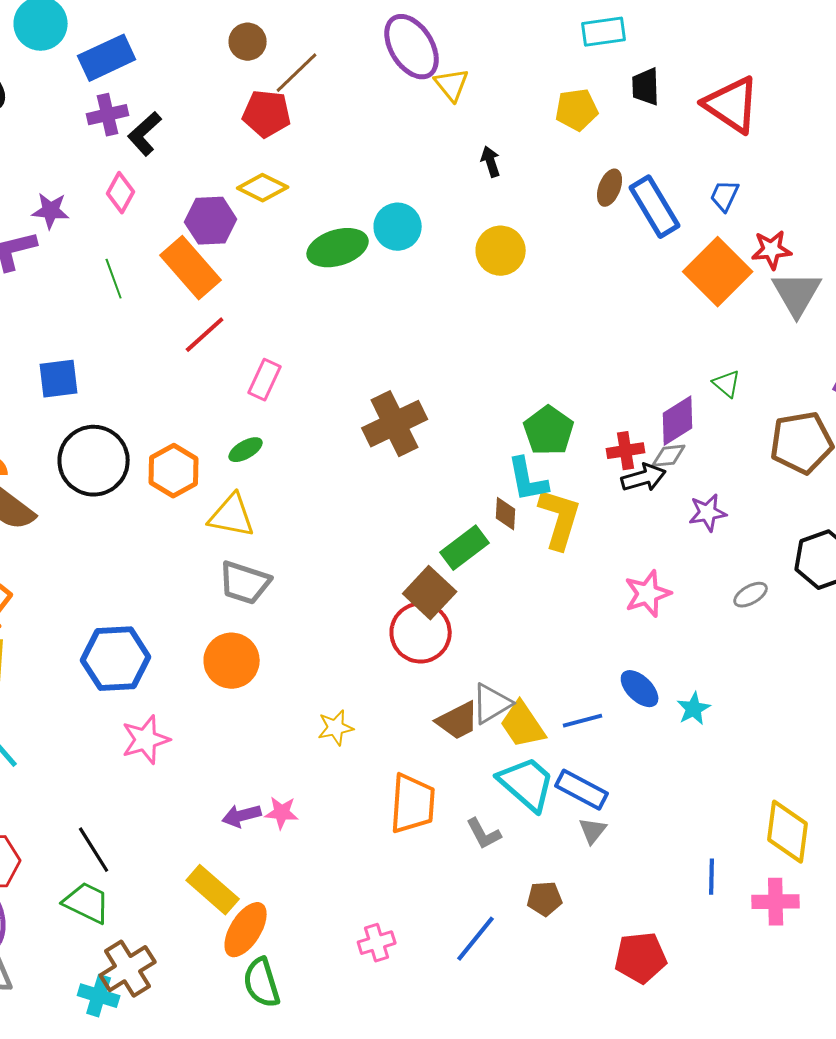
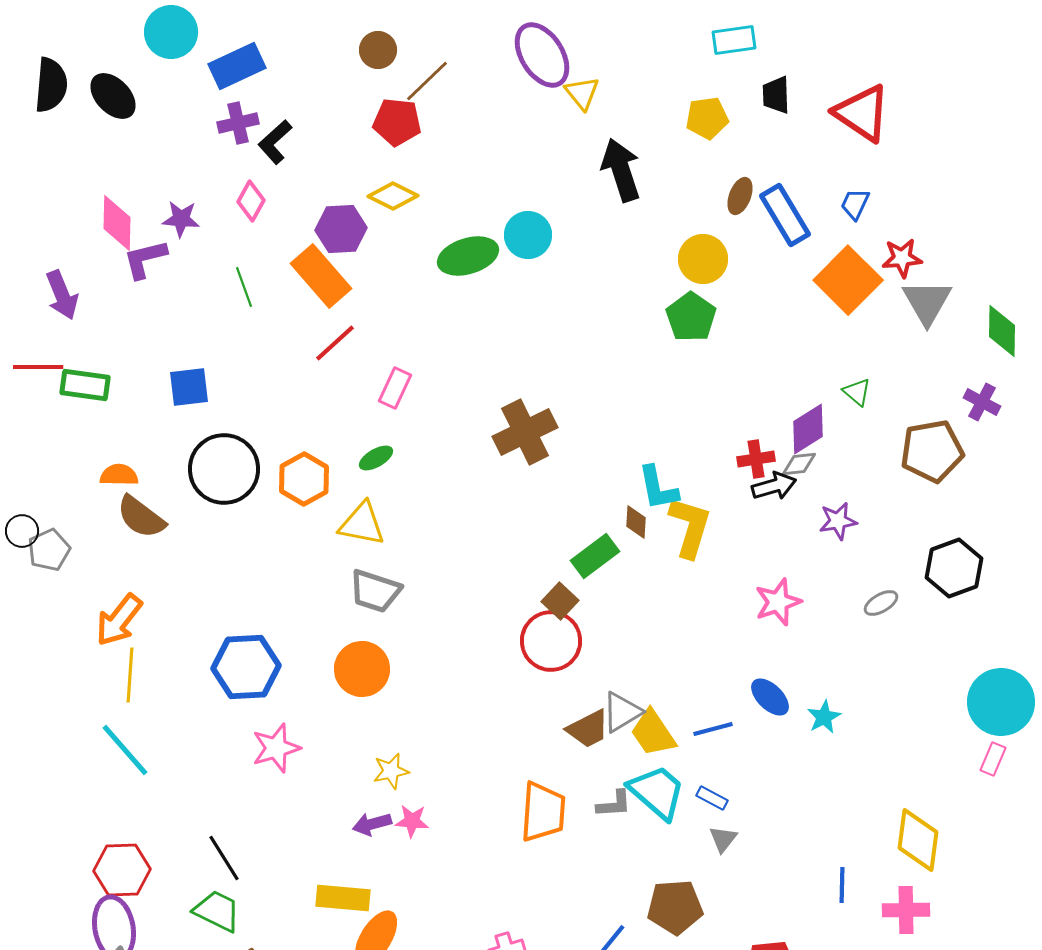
black arrow: (491, 162) -> (621, 170), size x2.0
yellow circle: (501, 251) -> (703, 259), moved
green pentagon: (549, 431) -> (691, 317), moved
brown square: (430, 593) -> (560, 601), size x0.7
yellow star: (336, 728) -> (391, 771), moved
blue rectangle: (582, 790) -> (712, 798), size x0.6
gray L-shape: (484, 834) -> (614, 804), moved, turned -66
yellow rectangle: (213, 890) -> (343, 898), turned -36
brown pentagon: (545, 899) -> (675, 907), size x1.6

